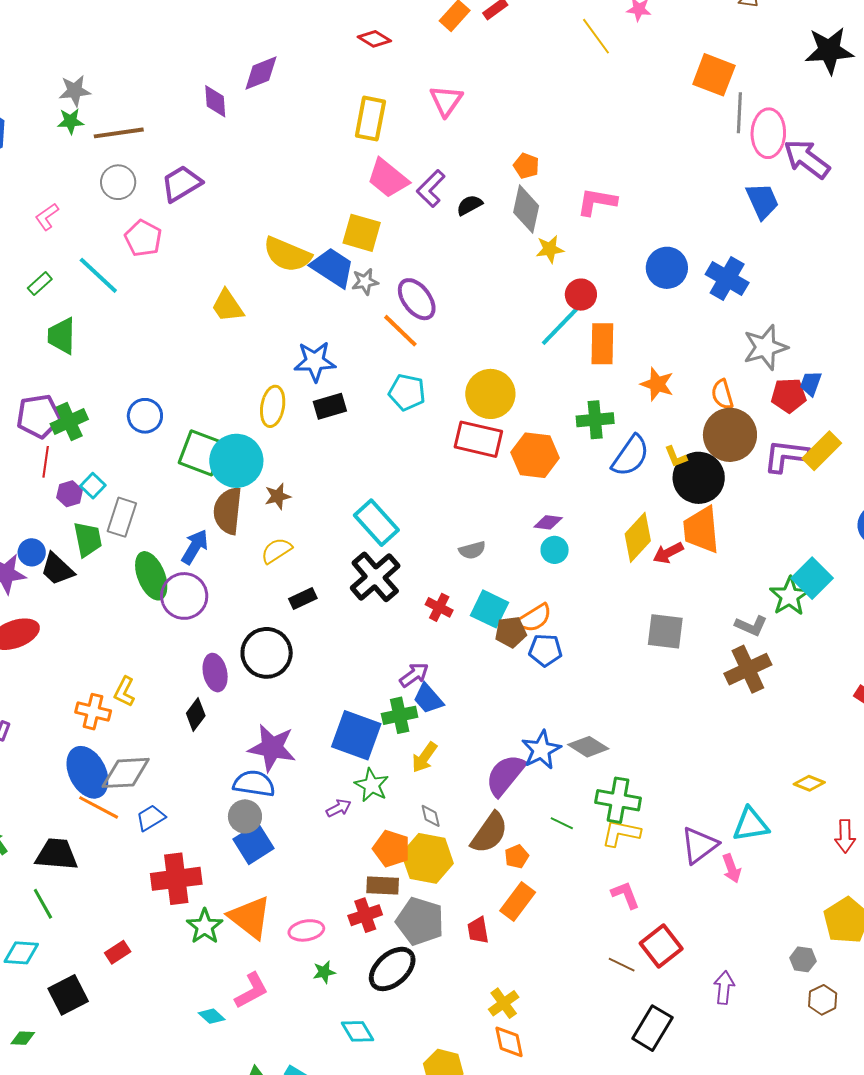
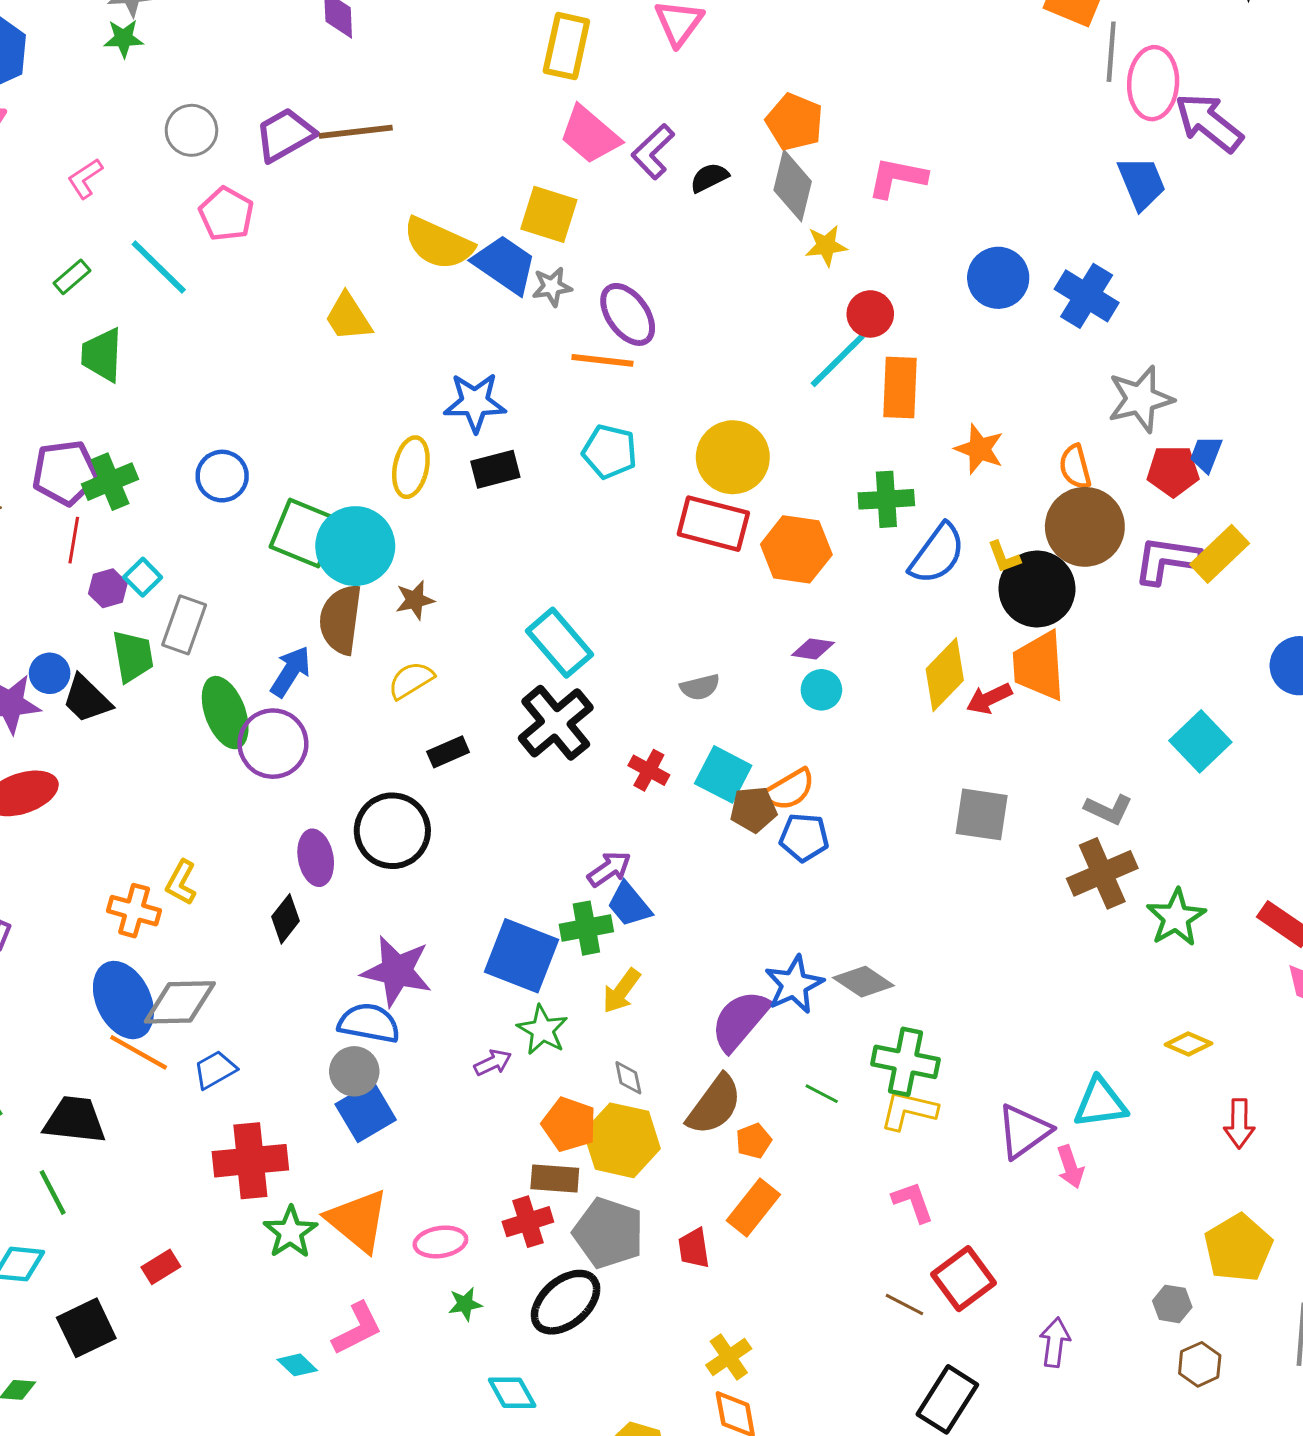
brown line: (119, 133) -> (356, 132), moved
orange pentagon: (526, 166) -> (795, 122), size x1.5
orange line: (400, 331) -> (602, 360), turned -39
green star: (790, 596) -> (1176, 918), moved

